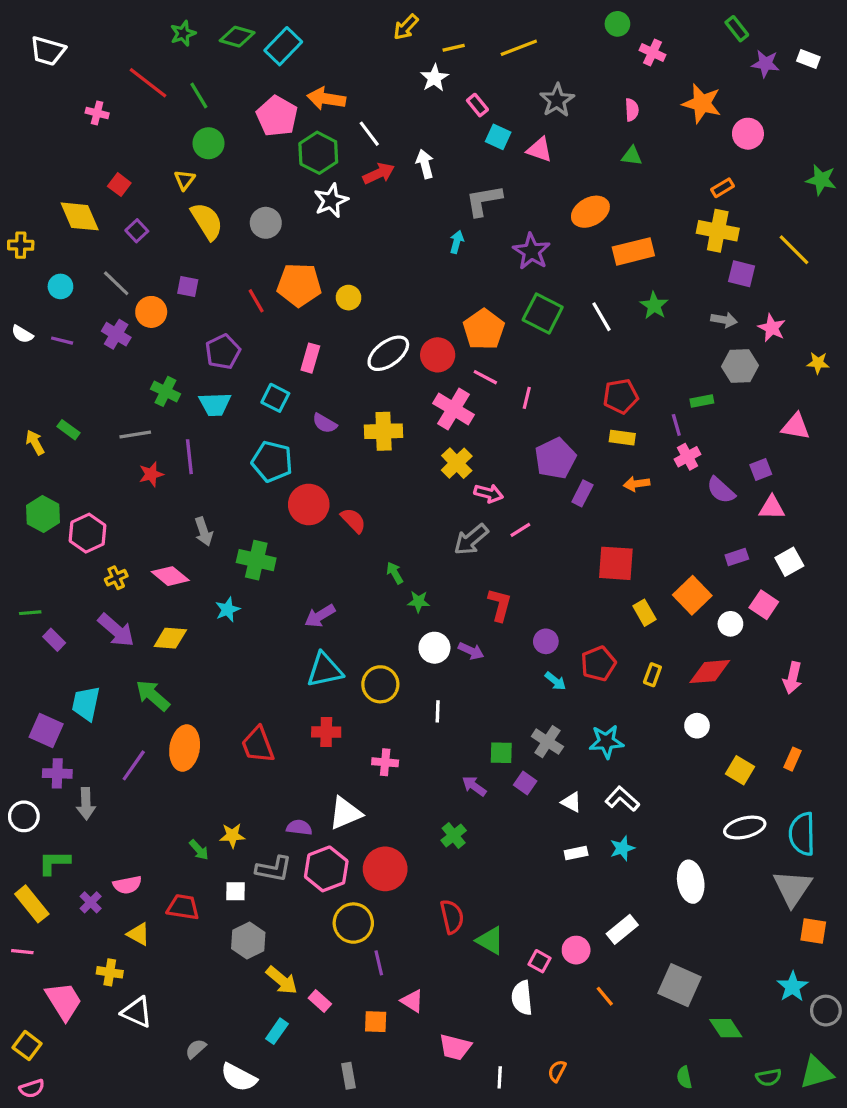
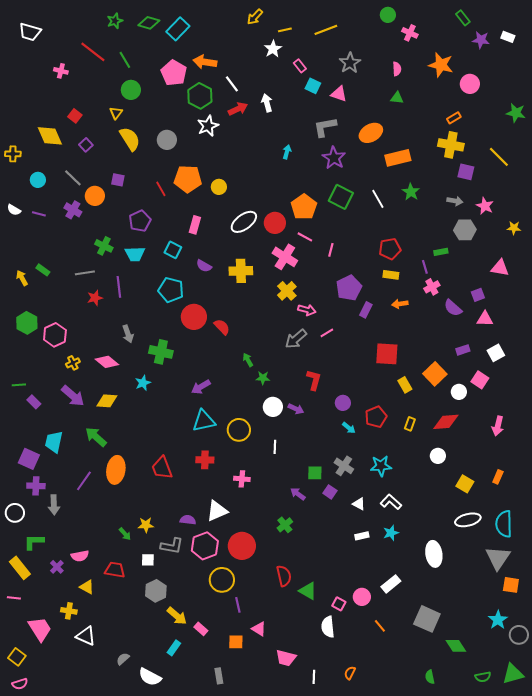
gray L-shape: (484, 201) -> (325, 127), moved

